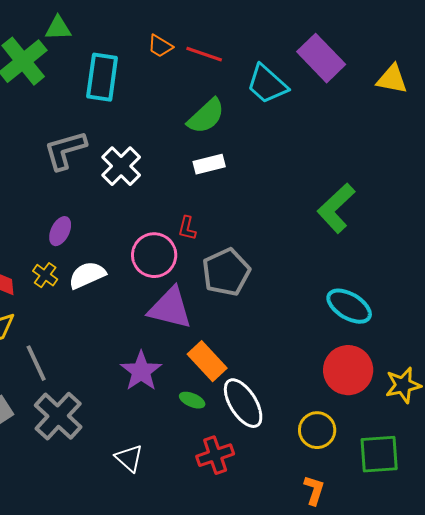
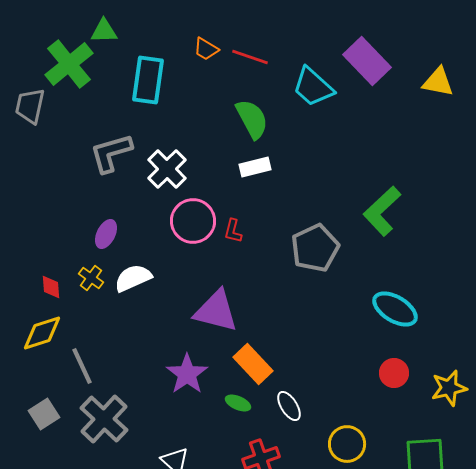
green semicircle: (206, 116) -> (252, 119), turned -75
pink circle: (154, 255) -> (193, 221), moved
gray pentagon: (226, 272) -> (315, 248), moved
red circle: (348, 370) -> (394, 373), size x0.6
white ellipse: (243, 403) -> (289, 406), size x0.6
yellow circle: (317, 430) -> (347, 444), moved

